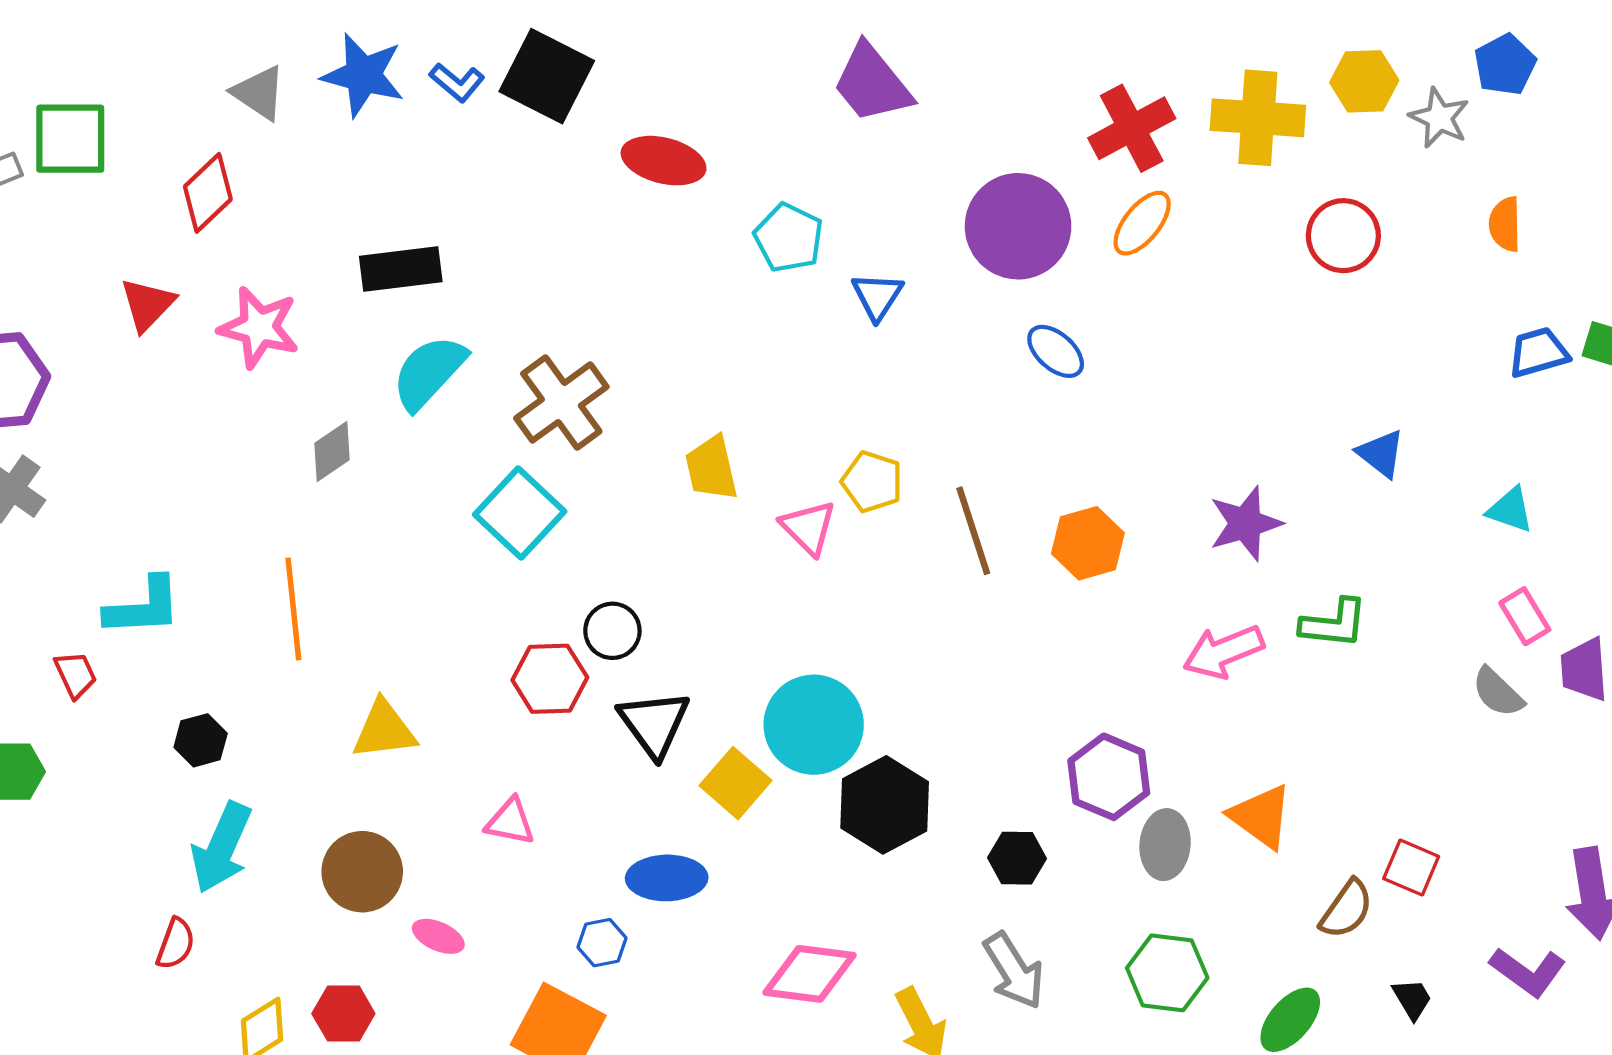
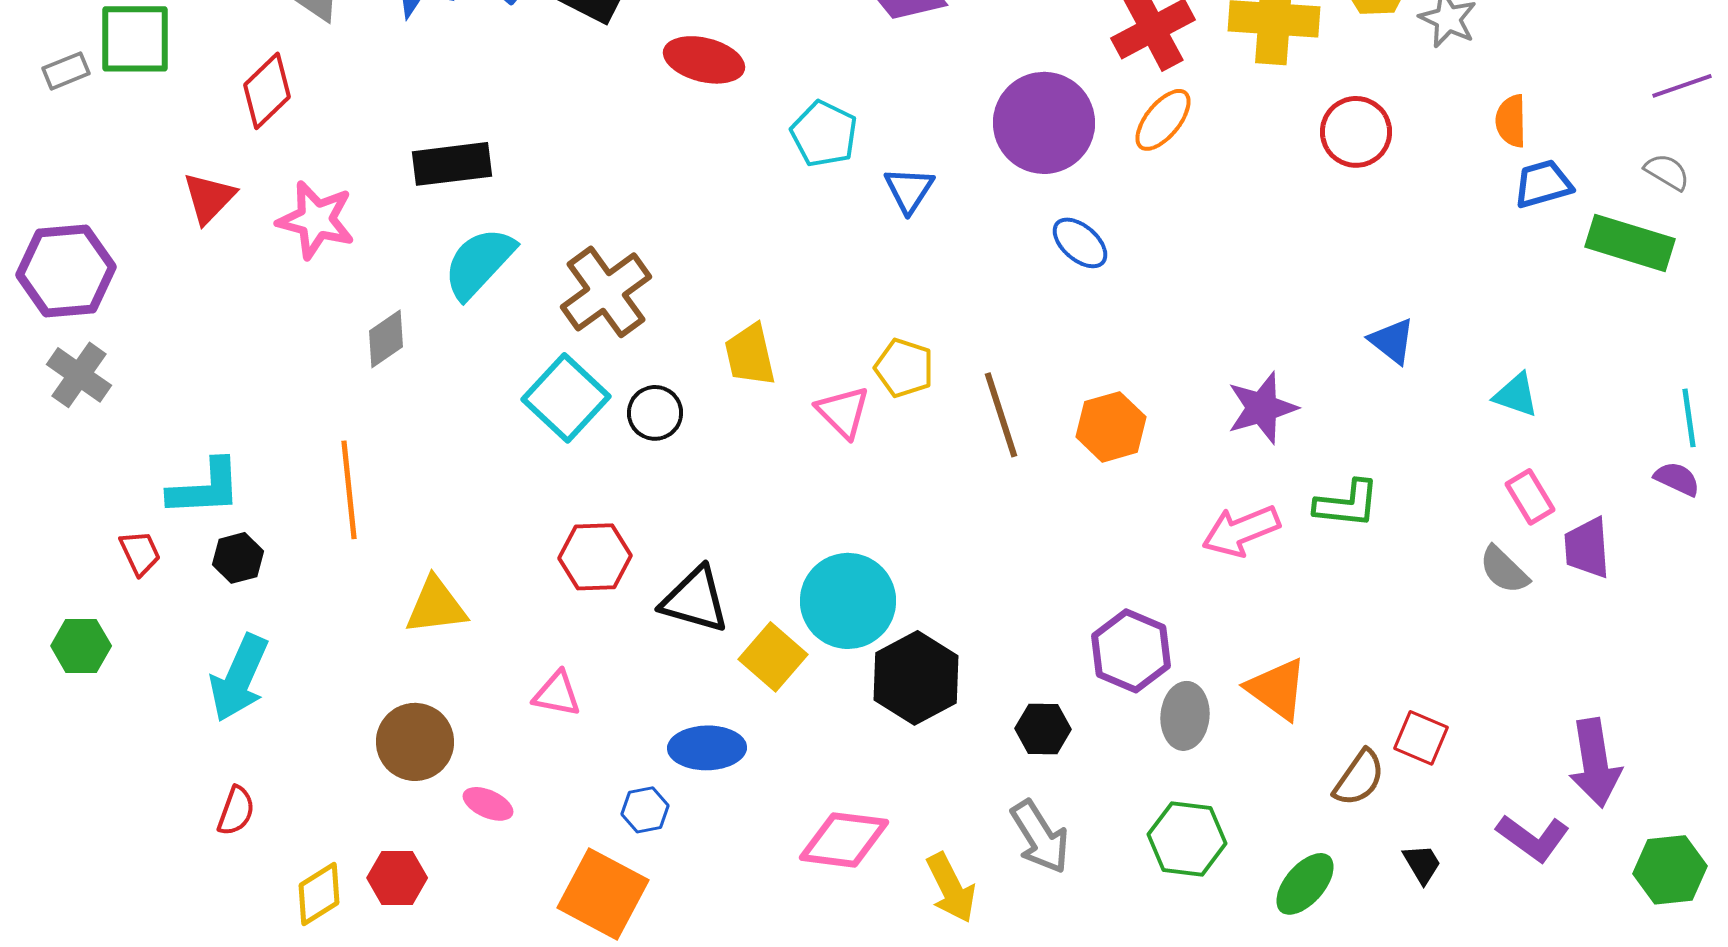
blue trapezoid: (1538, 352) -> (1543, 184), moved
black circle: (612, 631) -> (655, 413), moved
black triangle: (654, 724) -> (695, 600), turned -38
black hexagon: (201, 740) -> (238, 558), moved
cyan arrow: (221, 848) -> (239, 678), moved

